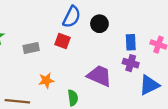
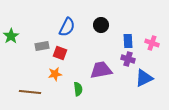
blue semicircle: (72, 17) -> (67, 27), moved
red square: (62, 41) -> (60, 53), moved
purple trapezoid: (99, 76) -> (101, 70), turned -35

